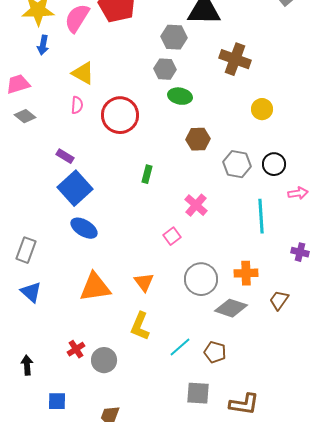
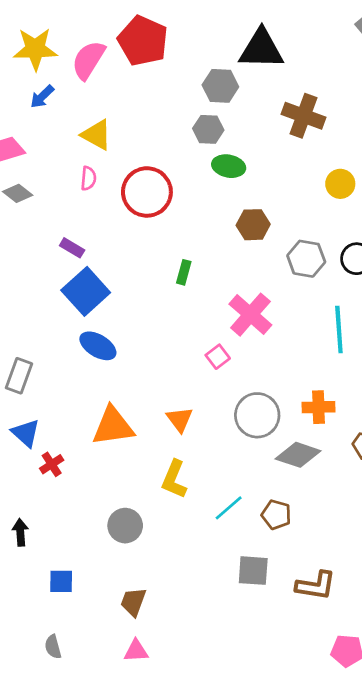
blue arrow: (43, 45) -> (42, 97), turned 36
pink cross: (196, 205) -> (250, 315), size x1.4
red cross: (76, 349) -> (52, 464), moved

